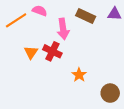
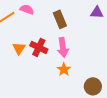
brown rectangle: (86, 16) -> (60, 19), moved, turned 42
pink arrow: (63, 29) -> (63, 47), moved

